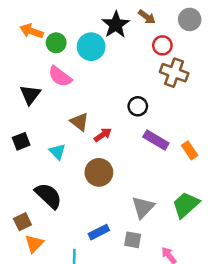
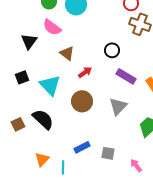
brown triangle: (79, 122) -> (67, 53), moved
cyan triangle: (57, 152) -> (50, 85), size x1.6
gray triangle: (143, 207) -> (118, 106), moved
brown square: (22, 222) -> (18, 124), moved
orange triangle: (34, 244) -> (42, 159), moved

